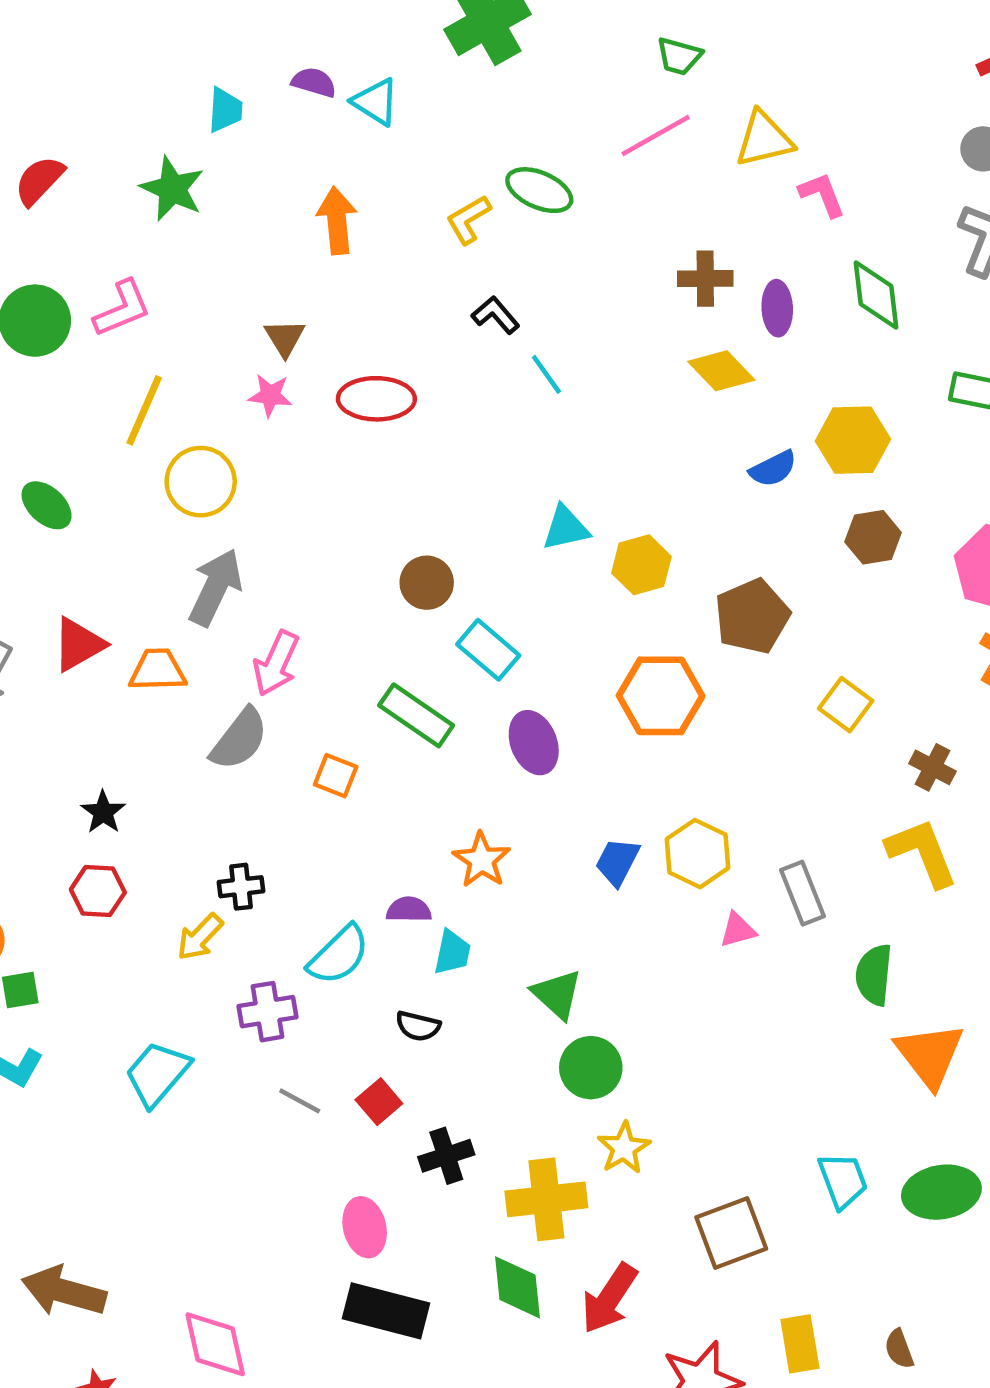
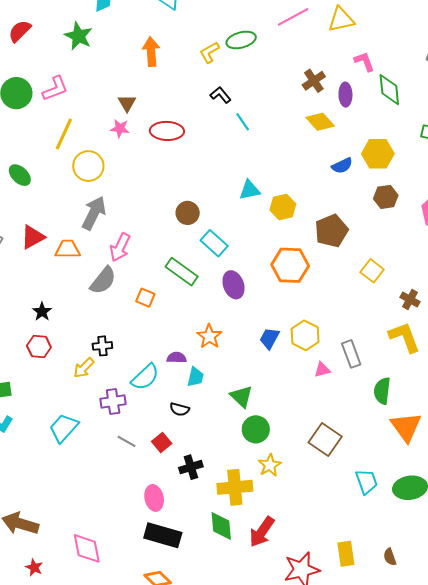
green ellipse: (539, 190) -> (241, 40), turned -40
pink L-shape: (822, 195) -> (364, 62), moved
brown cross: (705, 279) -> (314, 81), turned -35
brown square: (731, 1233) -> (325, 440), moved, turned -36

